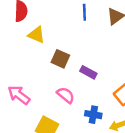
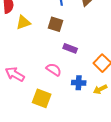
yellow triangle: (36, 35) -> (23, 23), turned -35
brown square: (60, 59) -> (56, 24), moved

